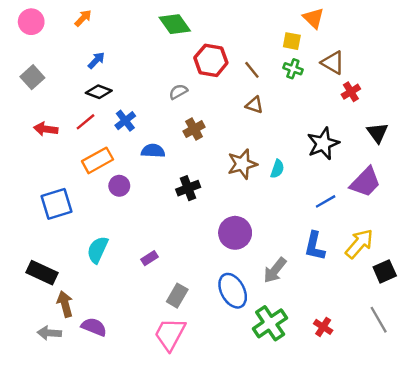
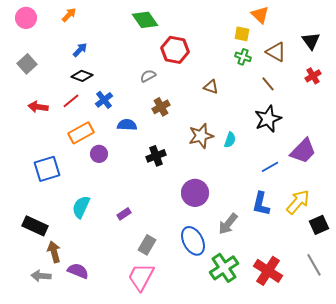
brown line: (252, 70) -> (268, 84), moved
red cross: (351, 92) -> (313, 76), moved
black triangle: (377, 133) -> (311, 41), moved
red cross: (323, 327) -> (268, 271), size x1.8

